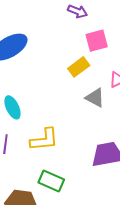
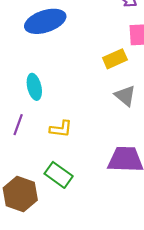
yellow L-shape: (44, 140) -> (61, 129), size x0.7

